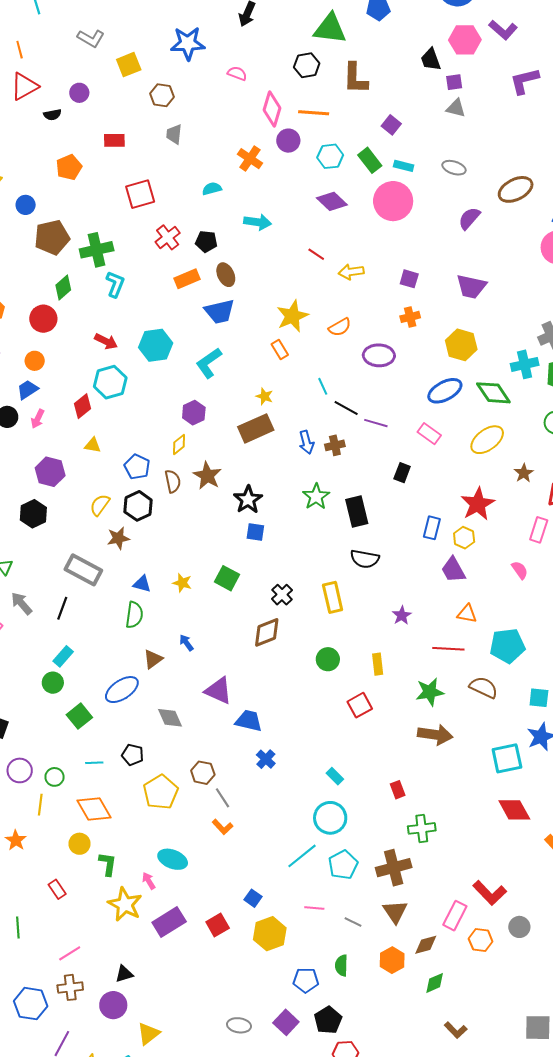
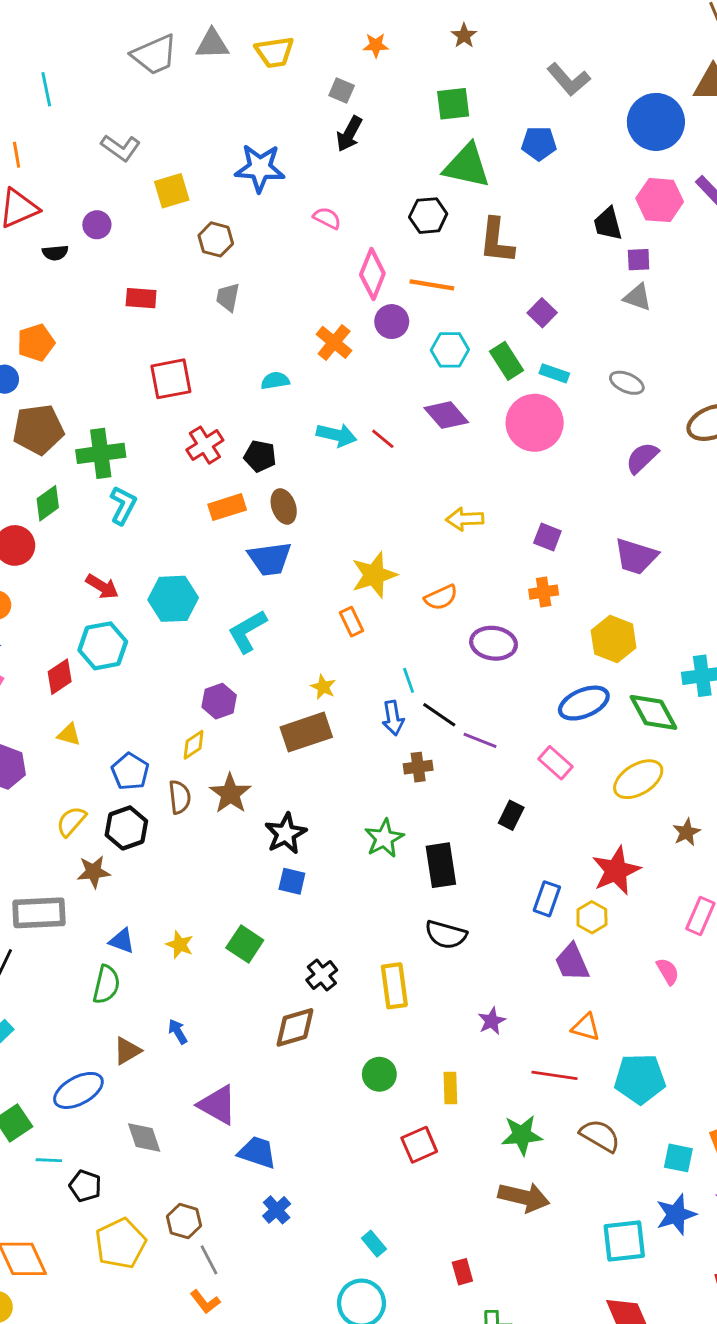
orange pentagon: (69, 167) -> (36, 343), moved
red line: (316, 254) -> (383, 439), moved
blue arrow: (306, 442) -> (393, 718), moved
gray rectangle: (83, 570) -> (39, 913), turned -36
cyan line: (94, 763) -> (49, 1160), moved

